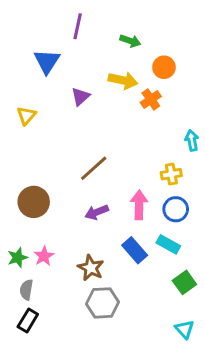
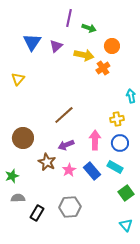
purple line: (78, 26) -> (69, 18), moved
purple triangle: (81, 97) -> (56, 46), moved
pink star: (44, 256) -> (69, 170), moved
brown star: (91, 268) -> (47, 162), moved
gray semicircle: (26, 290) -> (18, 198), turned 80
black rectangle: (28, 321) -> (37, 213), moved

